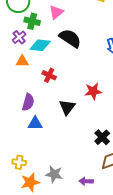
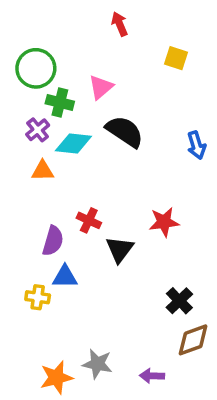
red cross: (49, 75) -> (89, 220), moved
yellow cross: (19, 162) -> (38, 297), moved

